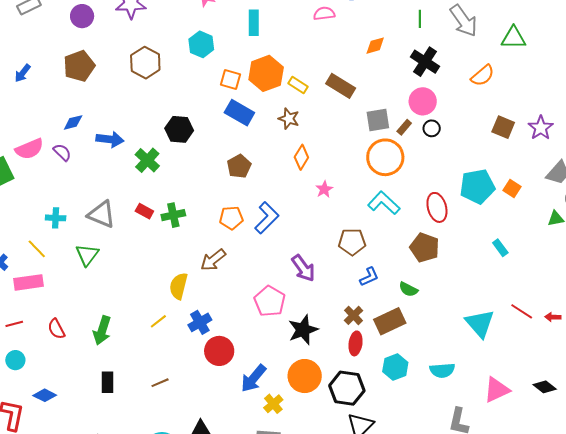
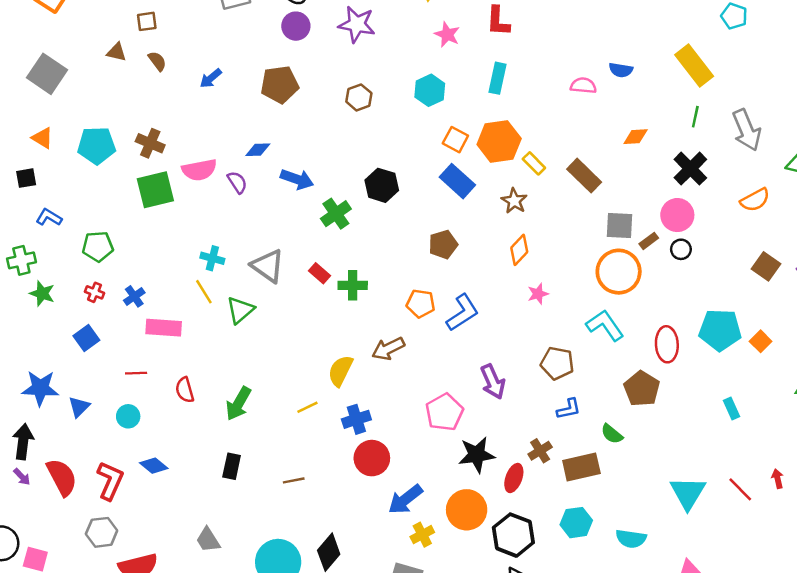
brown hexagon: (145, 63) -> (359, 97), size x0.7
yellow line: (37, 249) -> (204, 292), moved
red arrow: (553, 317) -> (778, 479), moved, turned 63
red ellipse: (356, 343) -> (514, 478), moved

